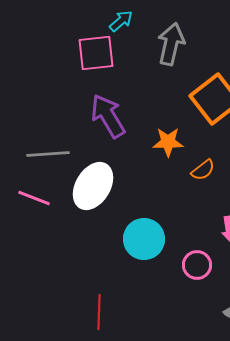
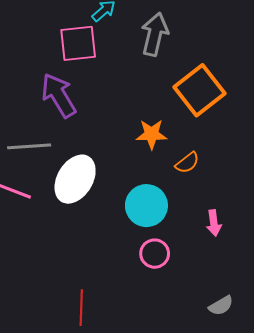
purple arrow: (108, 116) -> (59, 95), moved
cyan circle: (144, 239) -> (146, 206), moved
pink circle: (197, 265) -> (155, 254), moved

